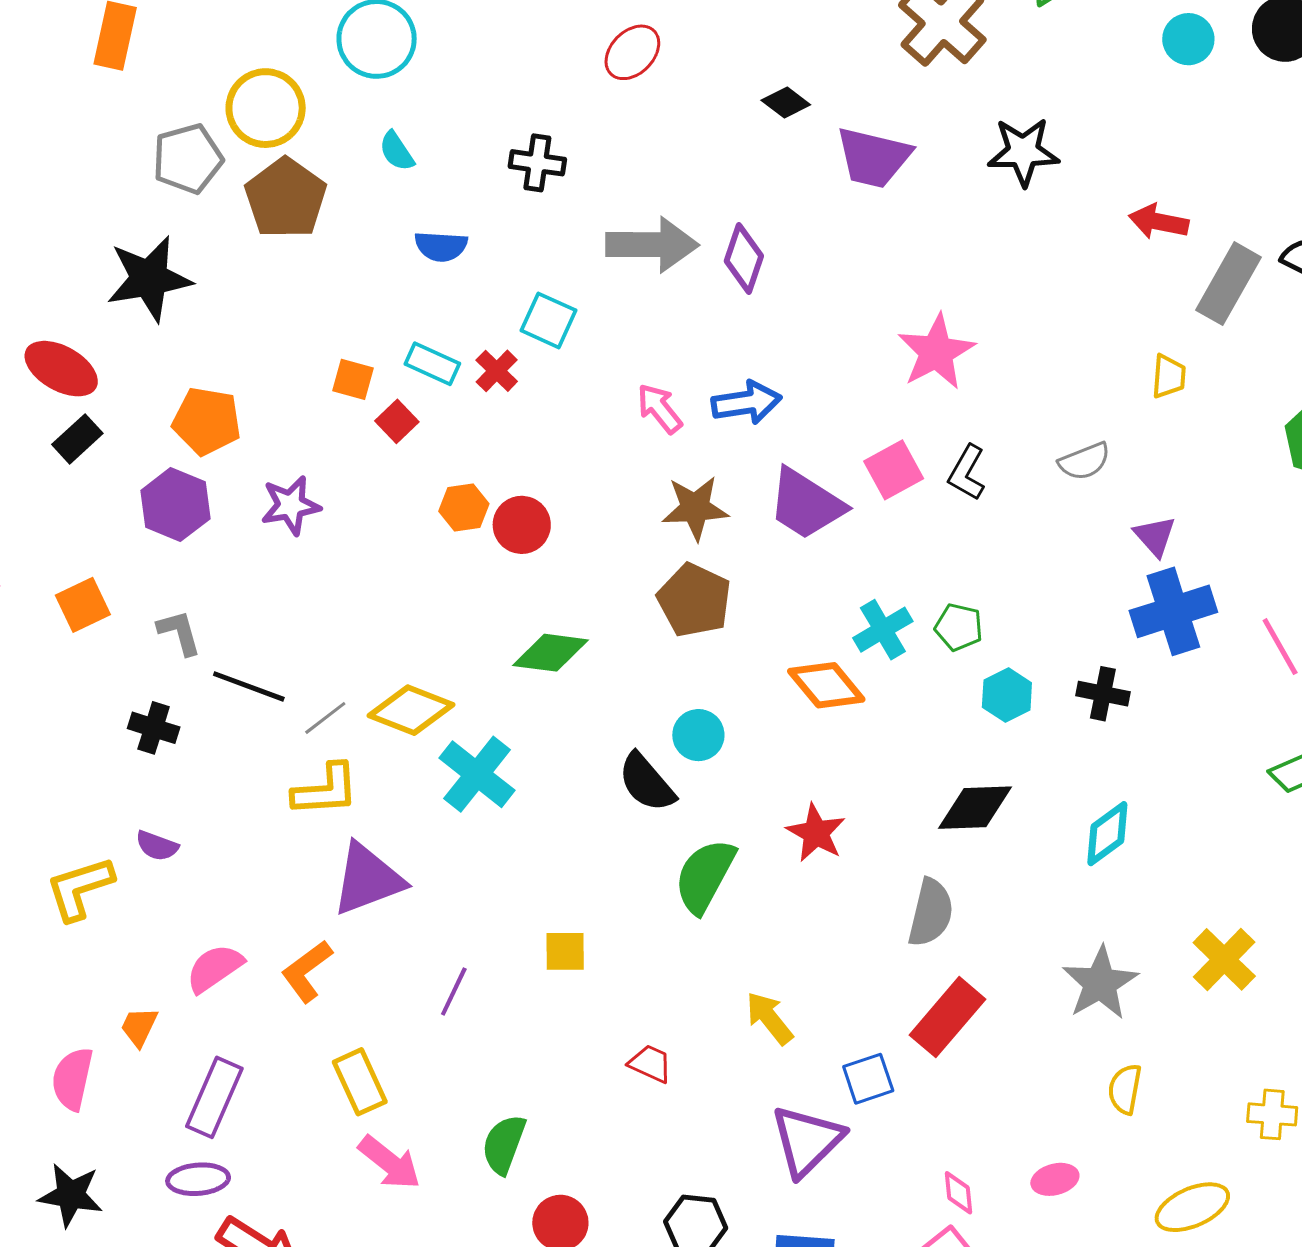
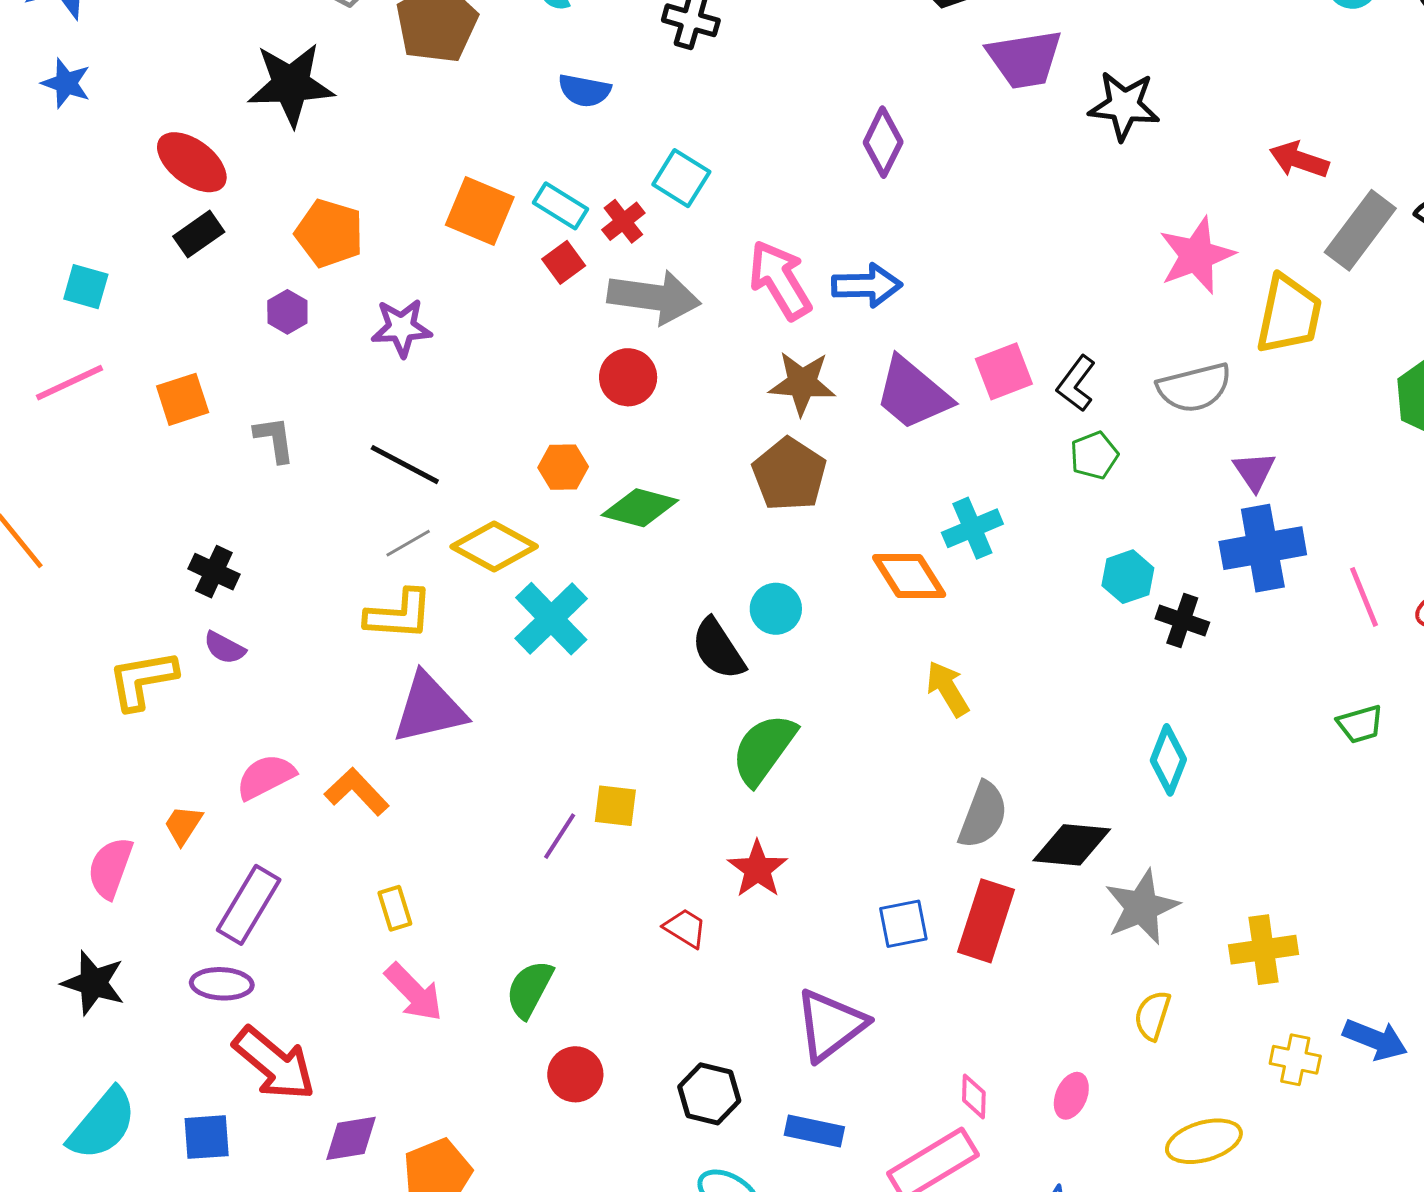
black star: (1023, 152) -> (1124, 106), moved
purple trapezoid: (873, 158) -> (1025, 59), turned -30
gray arrow: (652, 245) -> (654, 297), moved
pink star: (936, 352) -> (1197, 255), moved
yellow trapezoid: (1169, 376) -> (1289, 314), size x1.8
orange square: (353, 379) -> (480, 211), size x1.6
pink arrow: (660, 408) -> (780, 280), size x1.5
red square: (397, 421) -> (564, 262), moved
gray semicircle: (1084, 461) -> (1194, 388), size x1.4
purple hexagon: (175, 505) -> (287, 312), size x0.6
orange hexagon: (464, 507) -> (563, 467), moved
green pentagon: (959, 627) -> (1094, 455), moved, turned 30
black line: (249, 686) -> (405, 465), moved
cyan hexagon: (1007, 695) -> (1128, 577), moved
black cross: (154, 728) -> (214, 572), moved
black diamond: (975, 808) -> (1072, 845), moved
red star: (816, 833) -> (758, 869), moved
cyan diamond: (1107, 834) -> (1168, 760), turned -40
yellow cross: (1224, 959) -> (1263, 950), moved, turned 30
orange L-shape: (307, 971) -> (357, 792), turned 76
purple line: (454, 991) -> (560, 836), moved
red rectangle: (947, 1017) -> (986, 921), turned -30
yellow arrow: (769, 1018) -> (948, 689), moved
blue square: (868, 1079) -> (903, 924), moved
yellow rectangle: (360, 1082) -> (395, 908), size x0.7
pink ellipse: (1055, 1179) -> (1071, 1096), turned -60

